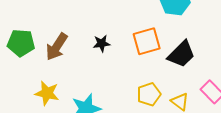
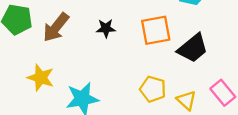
yellow pentagon: (149, 94) -> (153, 89), turned 30

